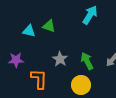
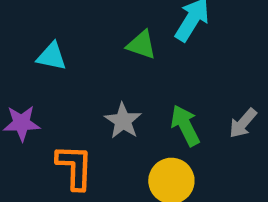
green triangle: (49, 26) -> (141, 45), moved

